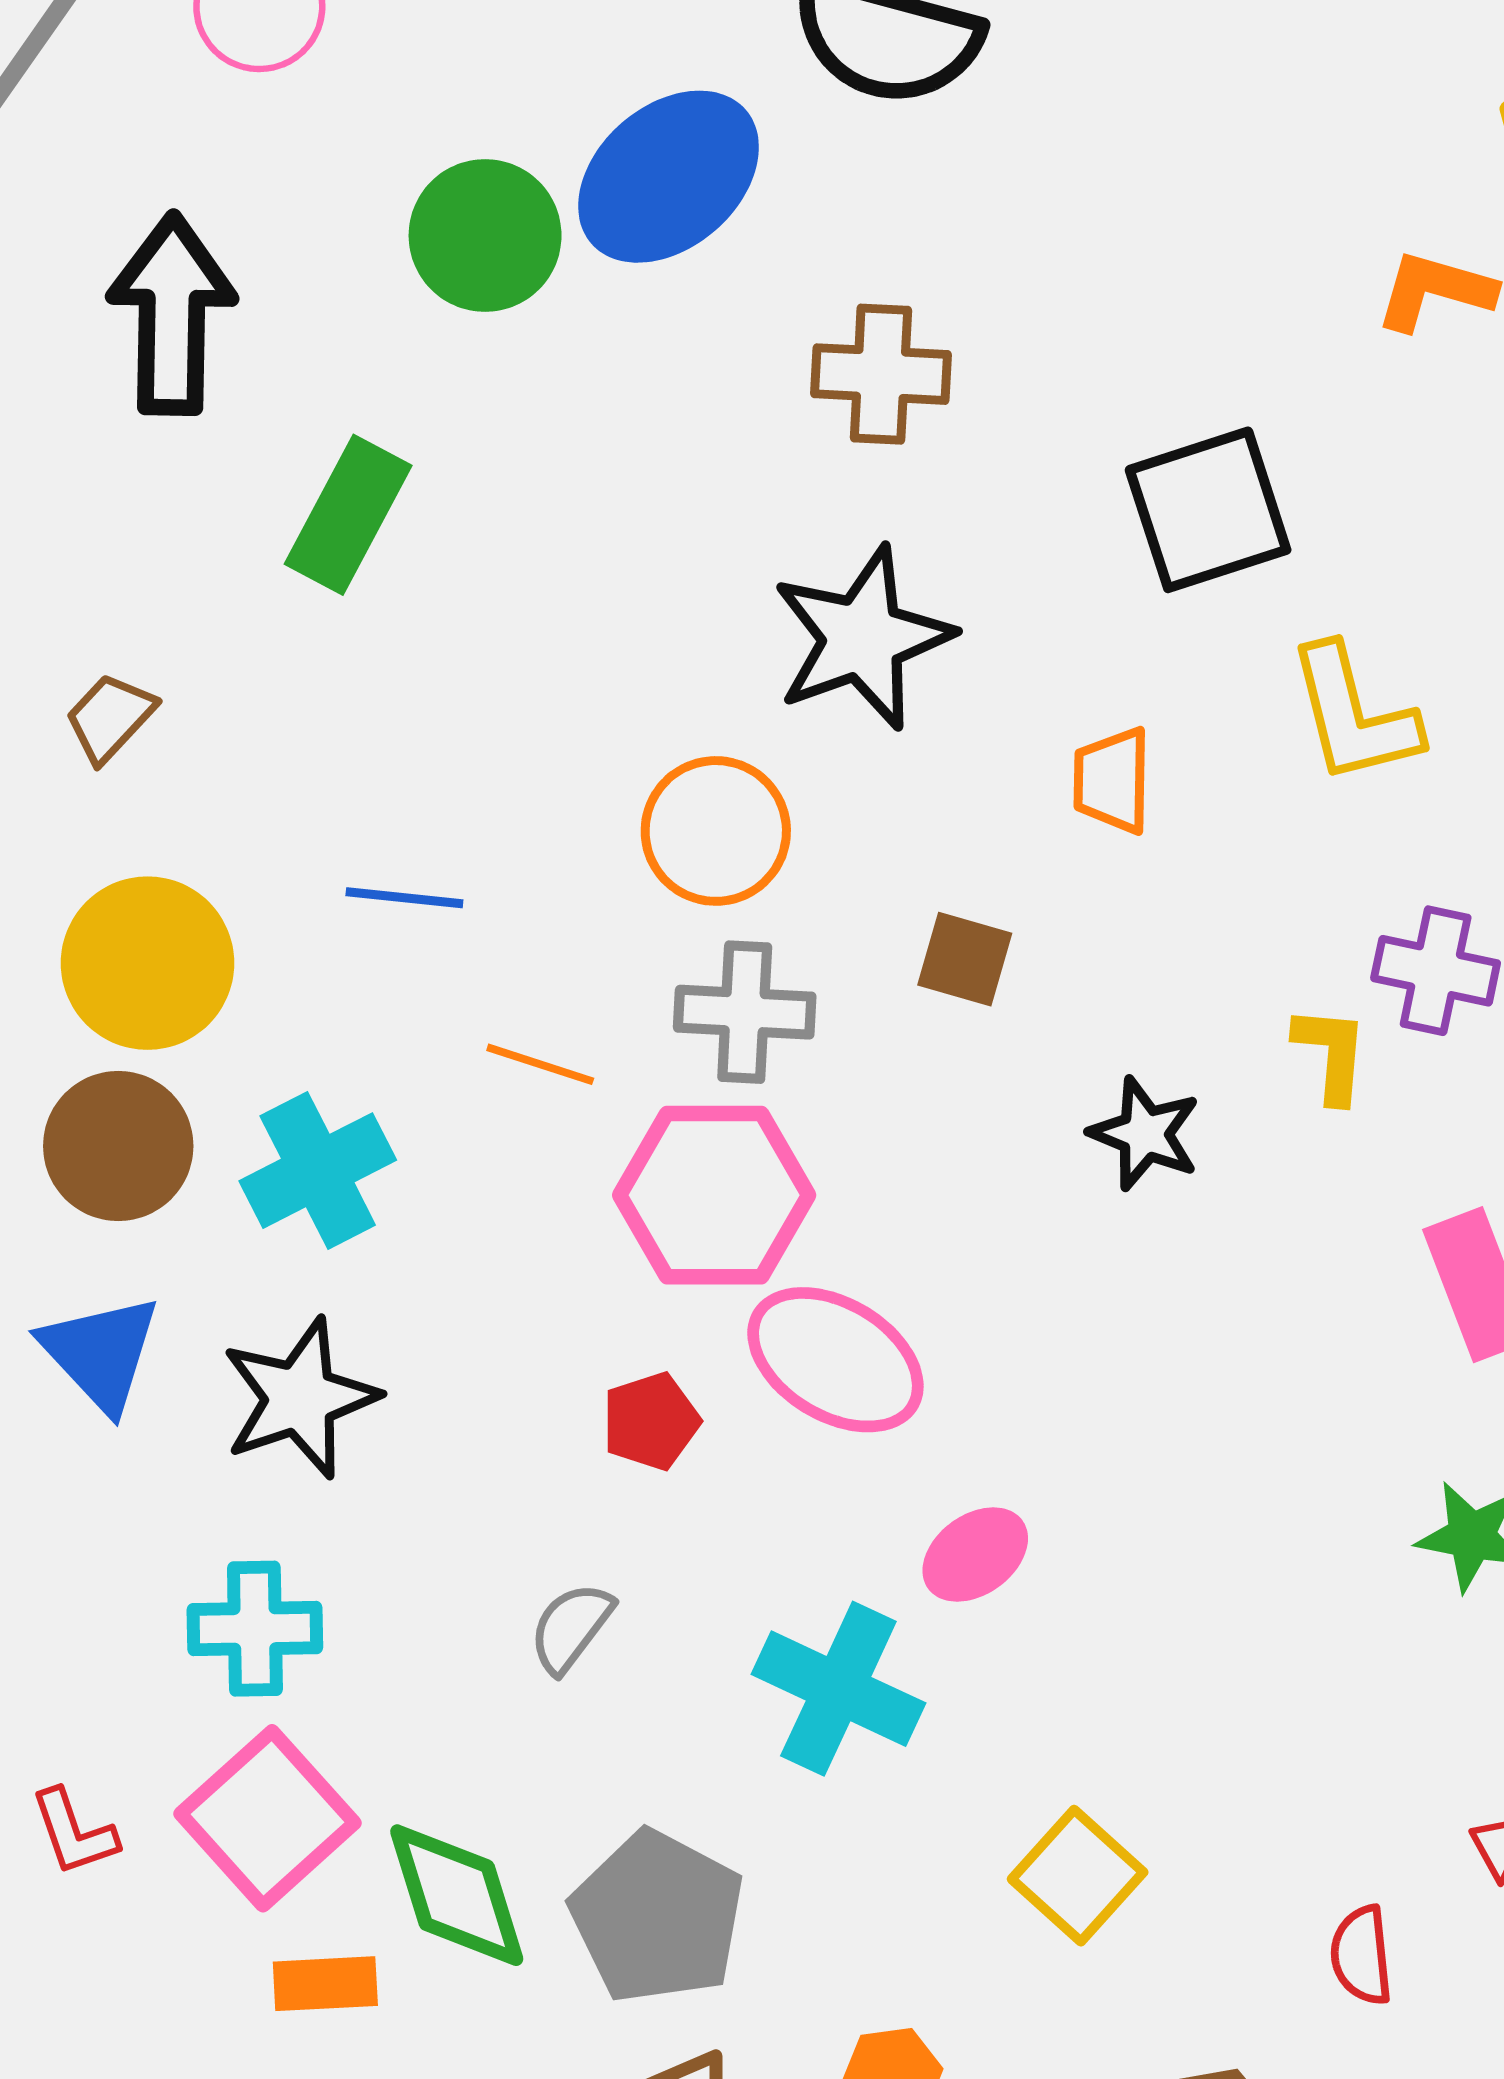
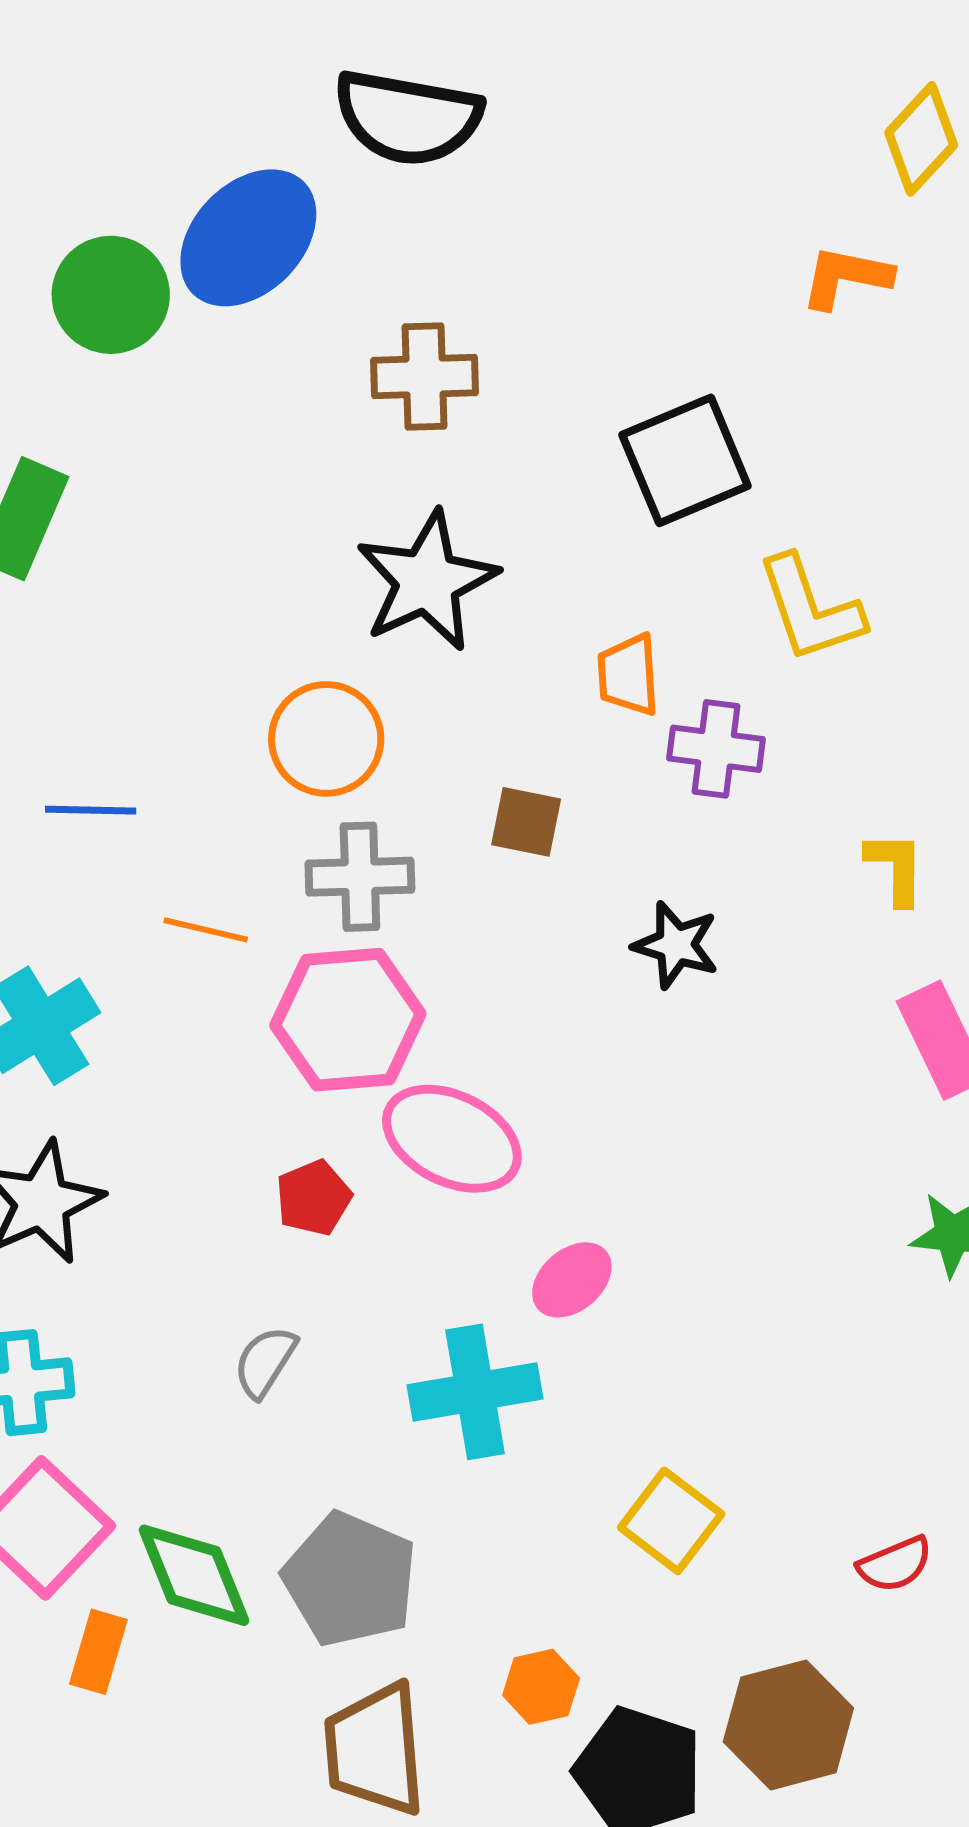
purple cross: (1436, 971) -> (716, 749), moved
yellow L-shape: (1331, 1054) -> (896, 868), moved
cyan cross: (838, 1689) -> (475, 1392), turned -30
red semicircle: (1362, 1955) -> (895, 1564), turned -102
orange rectangle: (325, 1984) -> (98, 1652), turned -66

